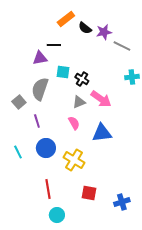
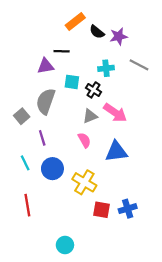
gray line: (122, 46) -> (139, 65), moved
cyan cross: (132, 77) -> (106, 68), moved
cyan line: (18, 152) -> (25, 163), moved
red line: (48, 189) -> (27, 205), moved
red square: (89, 193) -> (101, 210), moved
blue cross: (122, 202) -> (128, 209), moved

